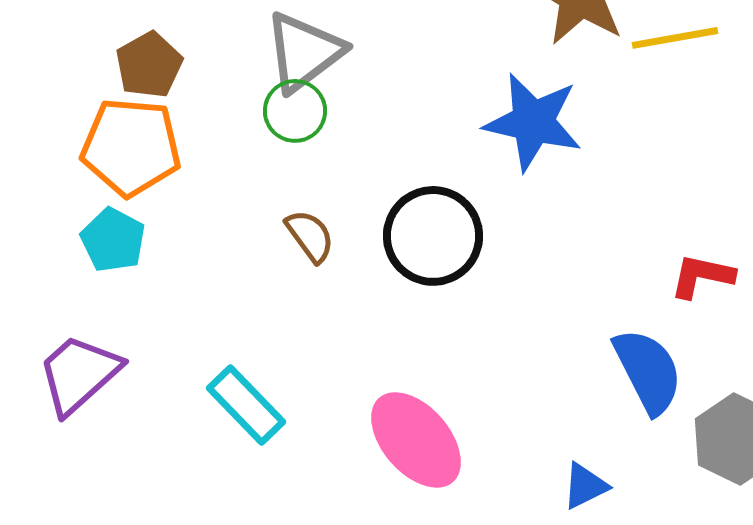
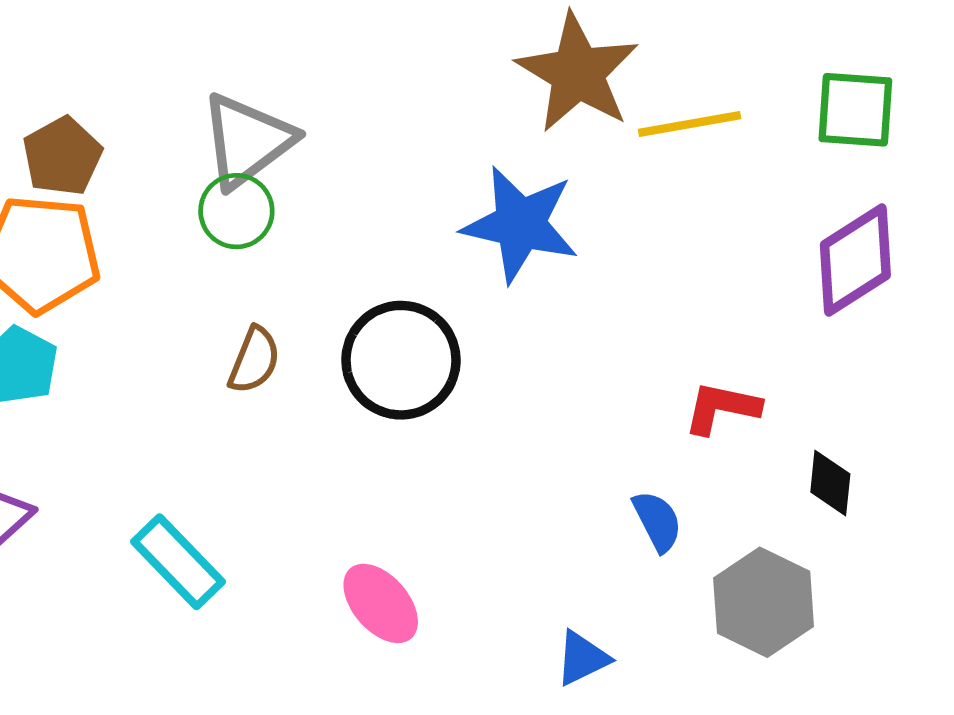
brown semicircle: (310, 236) -> (254, 360), turned 58
blue semicircle: (648, 371) -> (657, 521), size x0.6
pink ellipse: (416, 440) -> (381, 603), size x0.7

